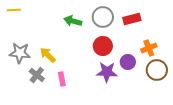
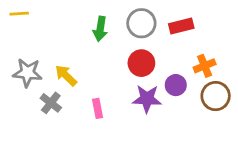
green arrow: (73, 21) -> (100, 29), turned -96
pink rectangle: (62, 79) -> (97, 108), moved

